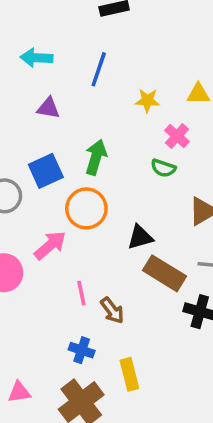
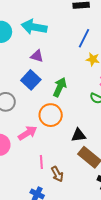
cyan arrow: (36, 58) -> (34, 27), size x1.4
blue line: (99, 69) -> (84, 38), moved
blue square: (46, 171) -> (31, 80), moved, turned -30

